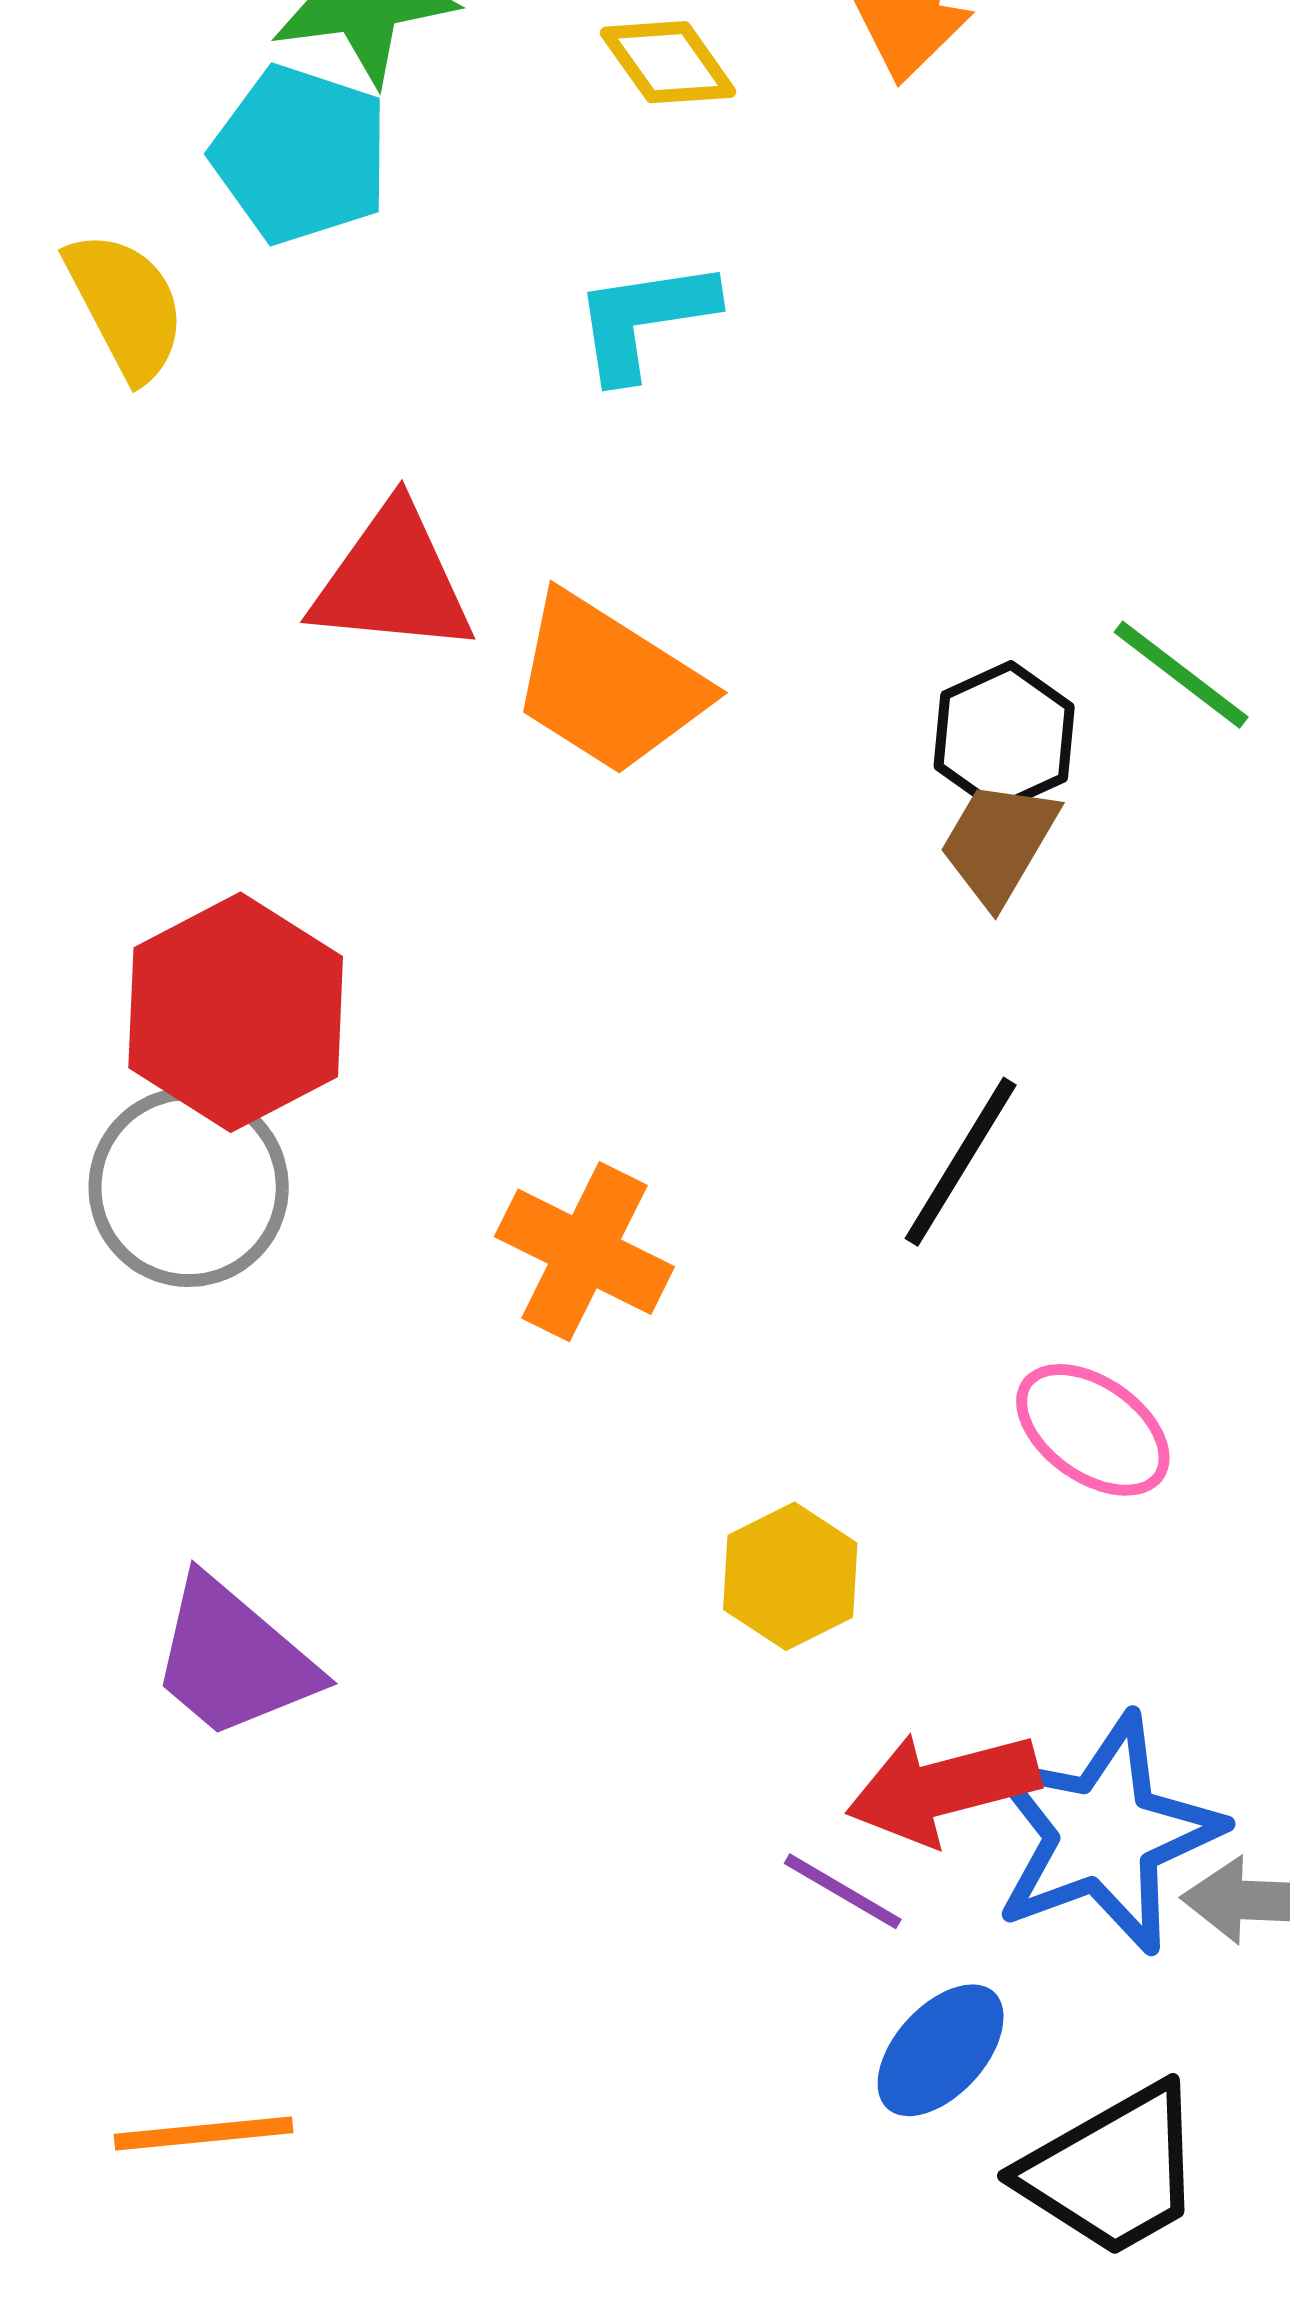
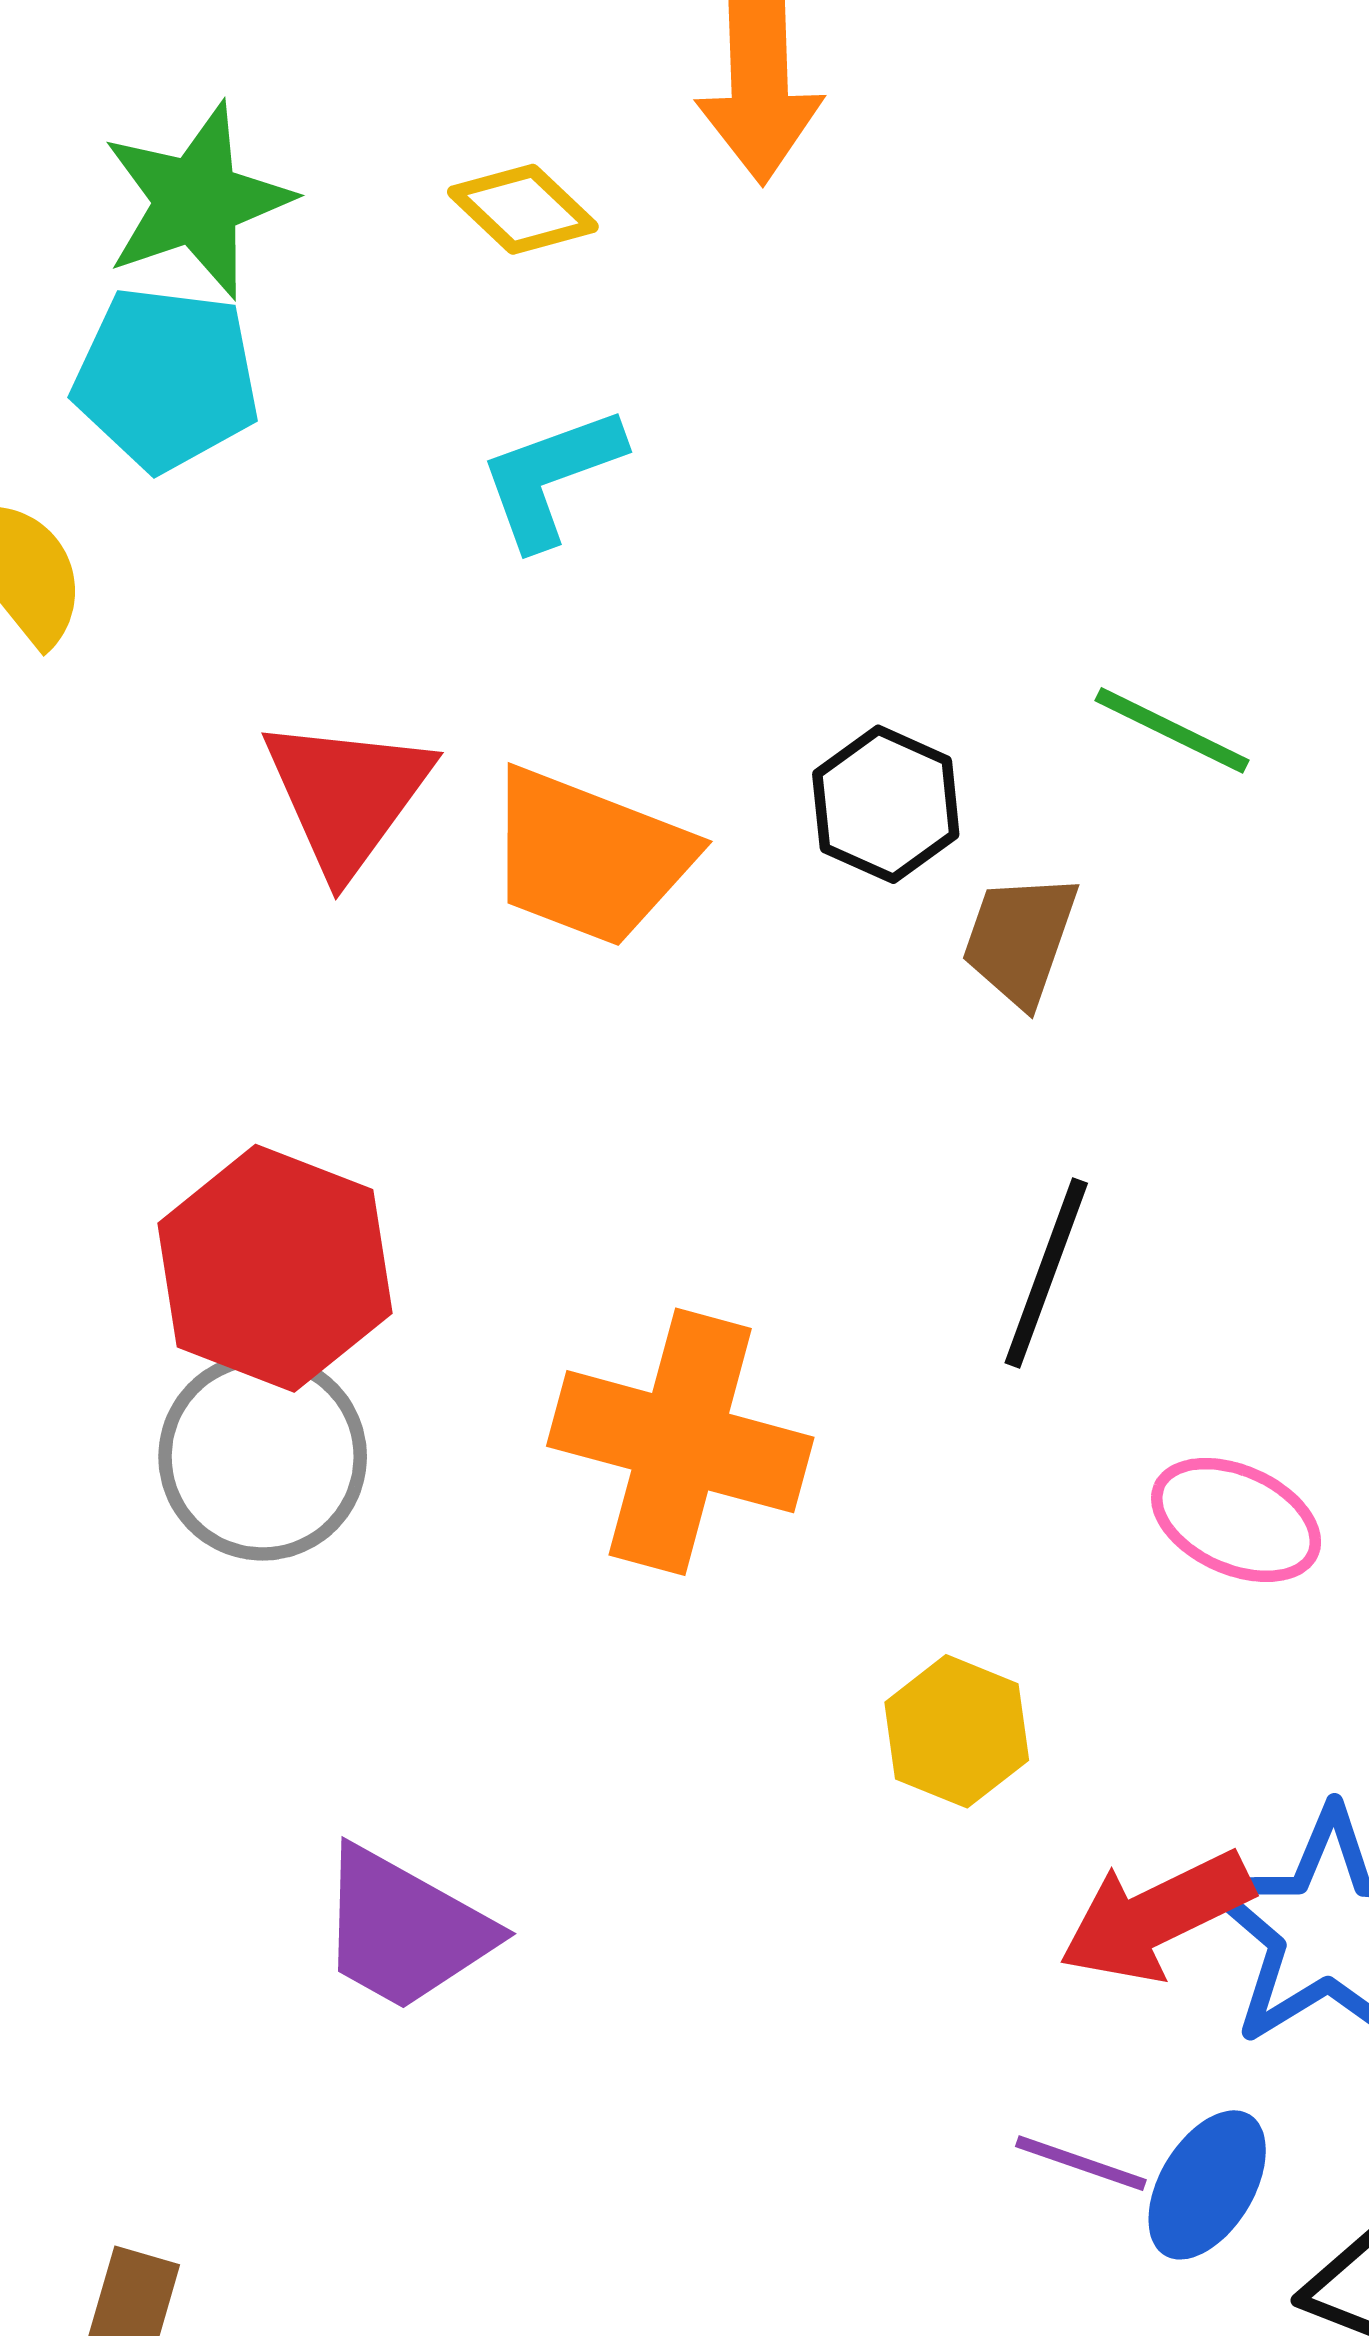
red triangle: (392, 580) -> (347, 795), turned -48
black hexagon: (1004, 736) -> (886, 804), moved
orange cross: (584, 1252) -> (680, 1442), size x1.4
purple line: (843, 1891) -> (1081, 2163), moved

